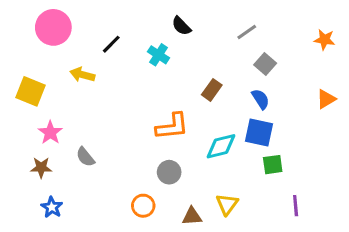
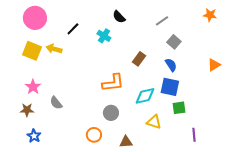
orange star: (325, 40) -> (210, 15), moved
yellow square: (30, 91) -> (32, 51), moved
yellow triangle: (227, 204) -> (154, 122), moved, turned -49

